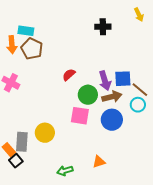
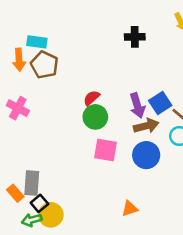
blue square: (123, 79) -> (160, 103), turned -30
green circle: (88, 95) -> (95, 117), moved
yellow circle: (45, 133) -> (51, 215), moved
black square: (16, 161) -> (39, 203), moved
green arrow: (65, 171) -> (32, 220), moved

